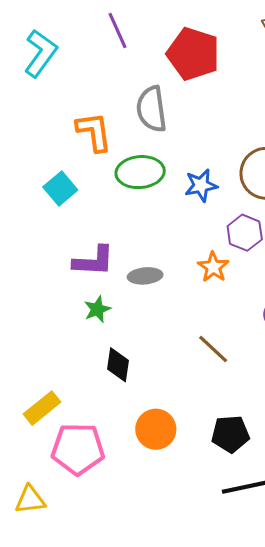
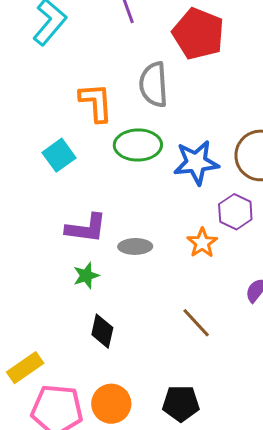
blue star: (201, 185) -> (196, 162), size x1.4
orange circle: (156, 429) -> (111, 404), moved
black pentagon: (230, 434) -> (181, 403), moved

